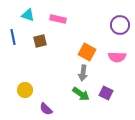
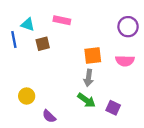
cyan triangle: (28, 15) -> (28, 25), moved
orange square: (87, 52) -> (93, 55), turned -36
purple square: (106, 93) -> (113, 108), moved

